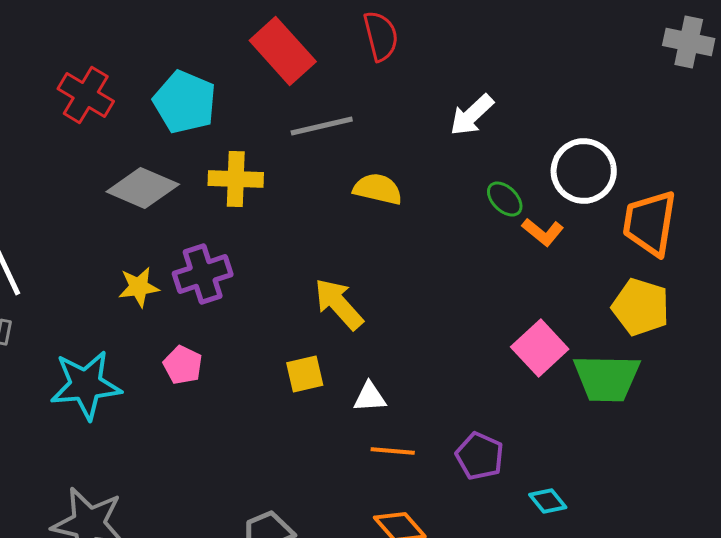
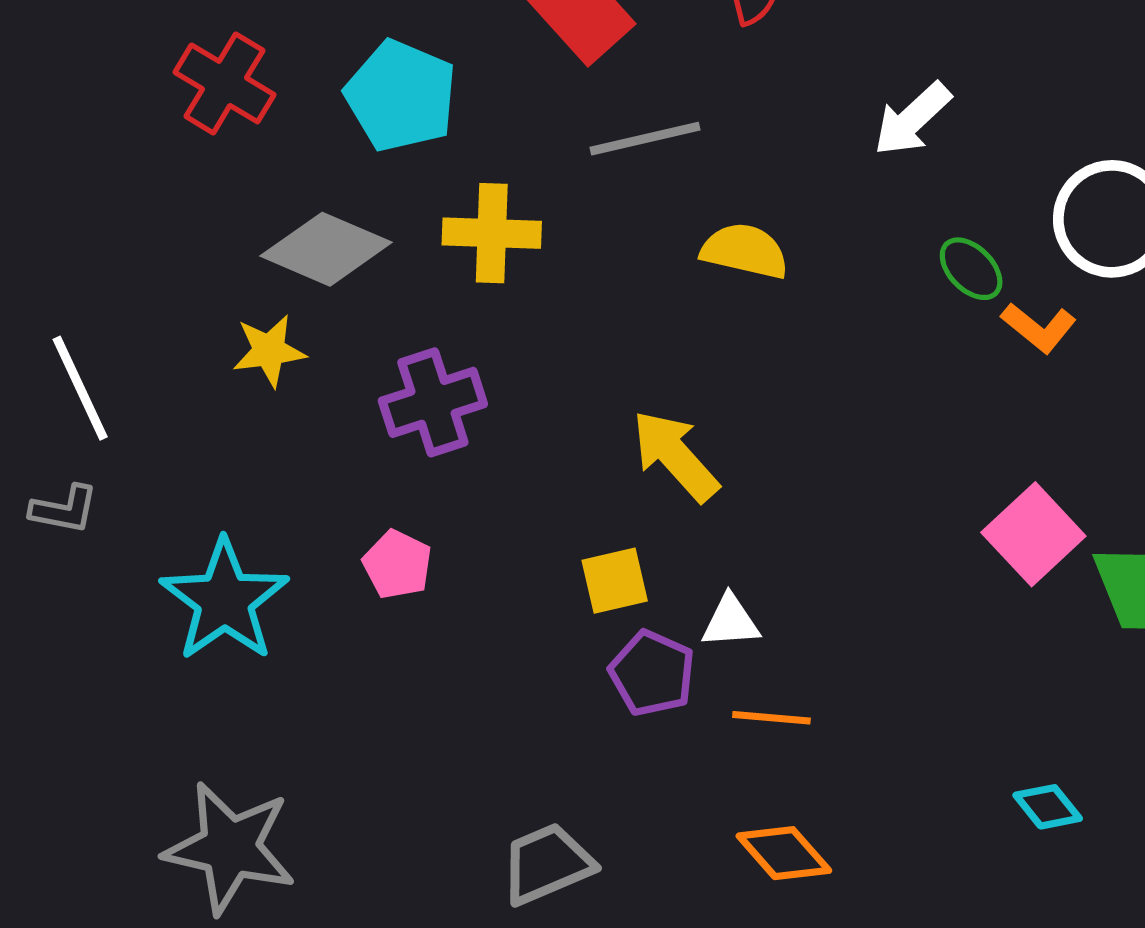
yellow star: (139, 287) -> (269, 351), moved
cyan star: (86, 385) -> (224, 600), turned -30
purple pentagon: (480, 456) -> (652, 673), moved

